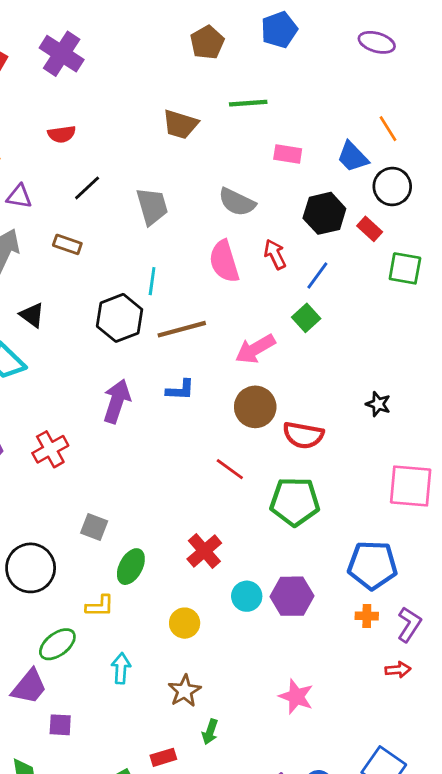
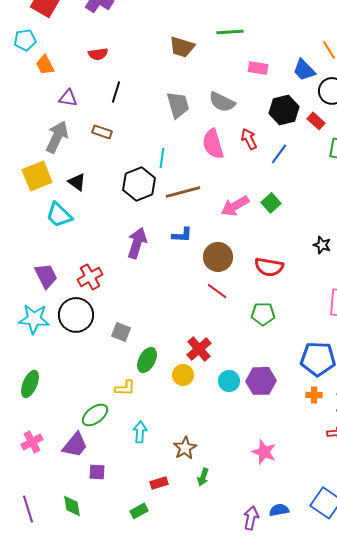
black line: (87, 188) -> (116, 92), turned -30
gray trapezoid: (152, 206) -> (178, 105), moved
green square: (306, 318) -> (271, 203), moved
brown circle: (255, 407) -> (218, 257), moved
green pentagon: (295, 502) -> (263, 314), size x0.7
black circle: (31, 568) -> (76, 315), moved
yellow circle: (185, 623) -> (183, 375), moved
red rectangle: (163, 757) -> (159, 483), moved

